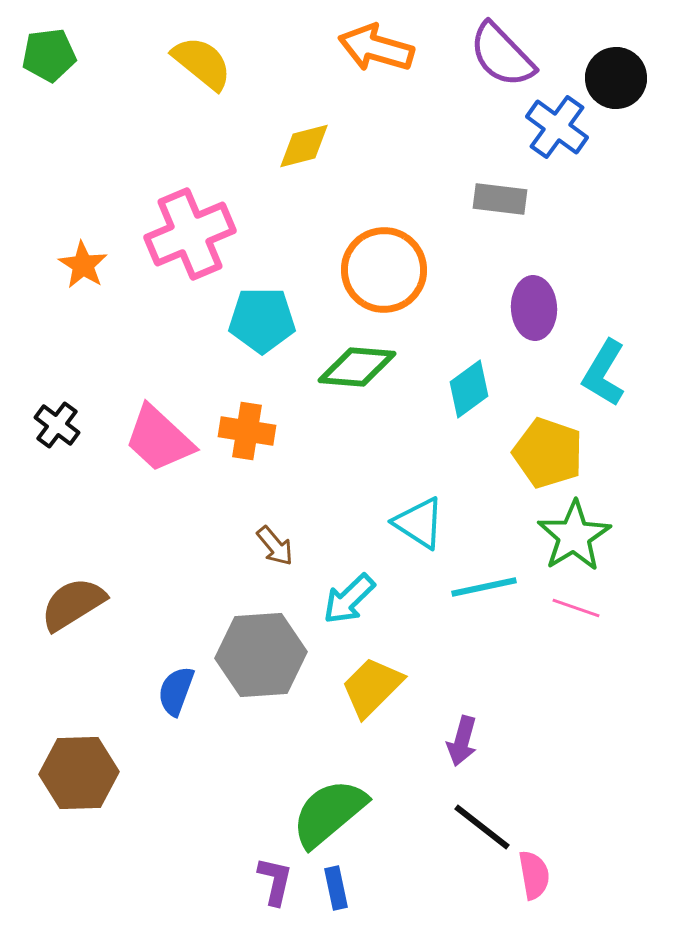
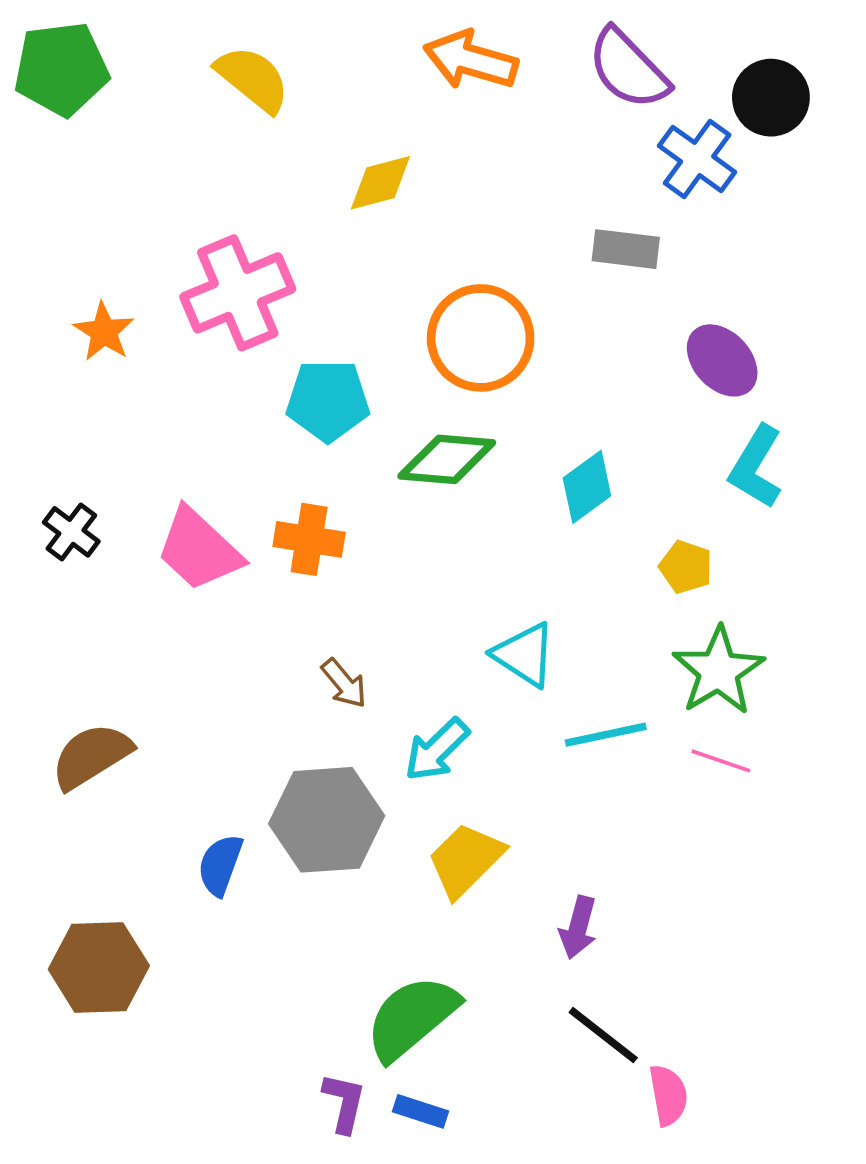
green pentagon: (49, 55) -> (61, 69), size x1.4
purple ellipse: (534, 308) -> (722, 360), moved, turned -40
yellow pentagon: (548, 453) -> (686, 567), size x0.6
blue rectangle: (336, 888) -> (420, 1111), turned -60

